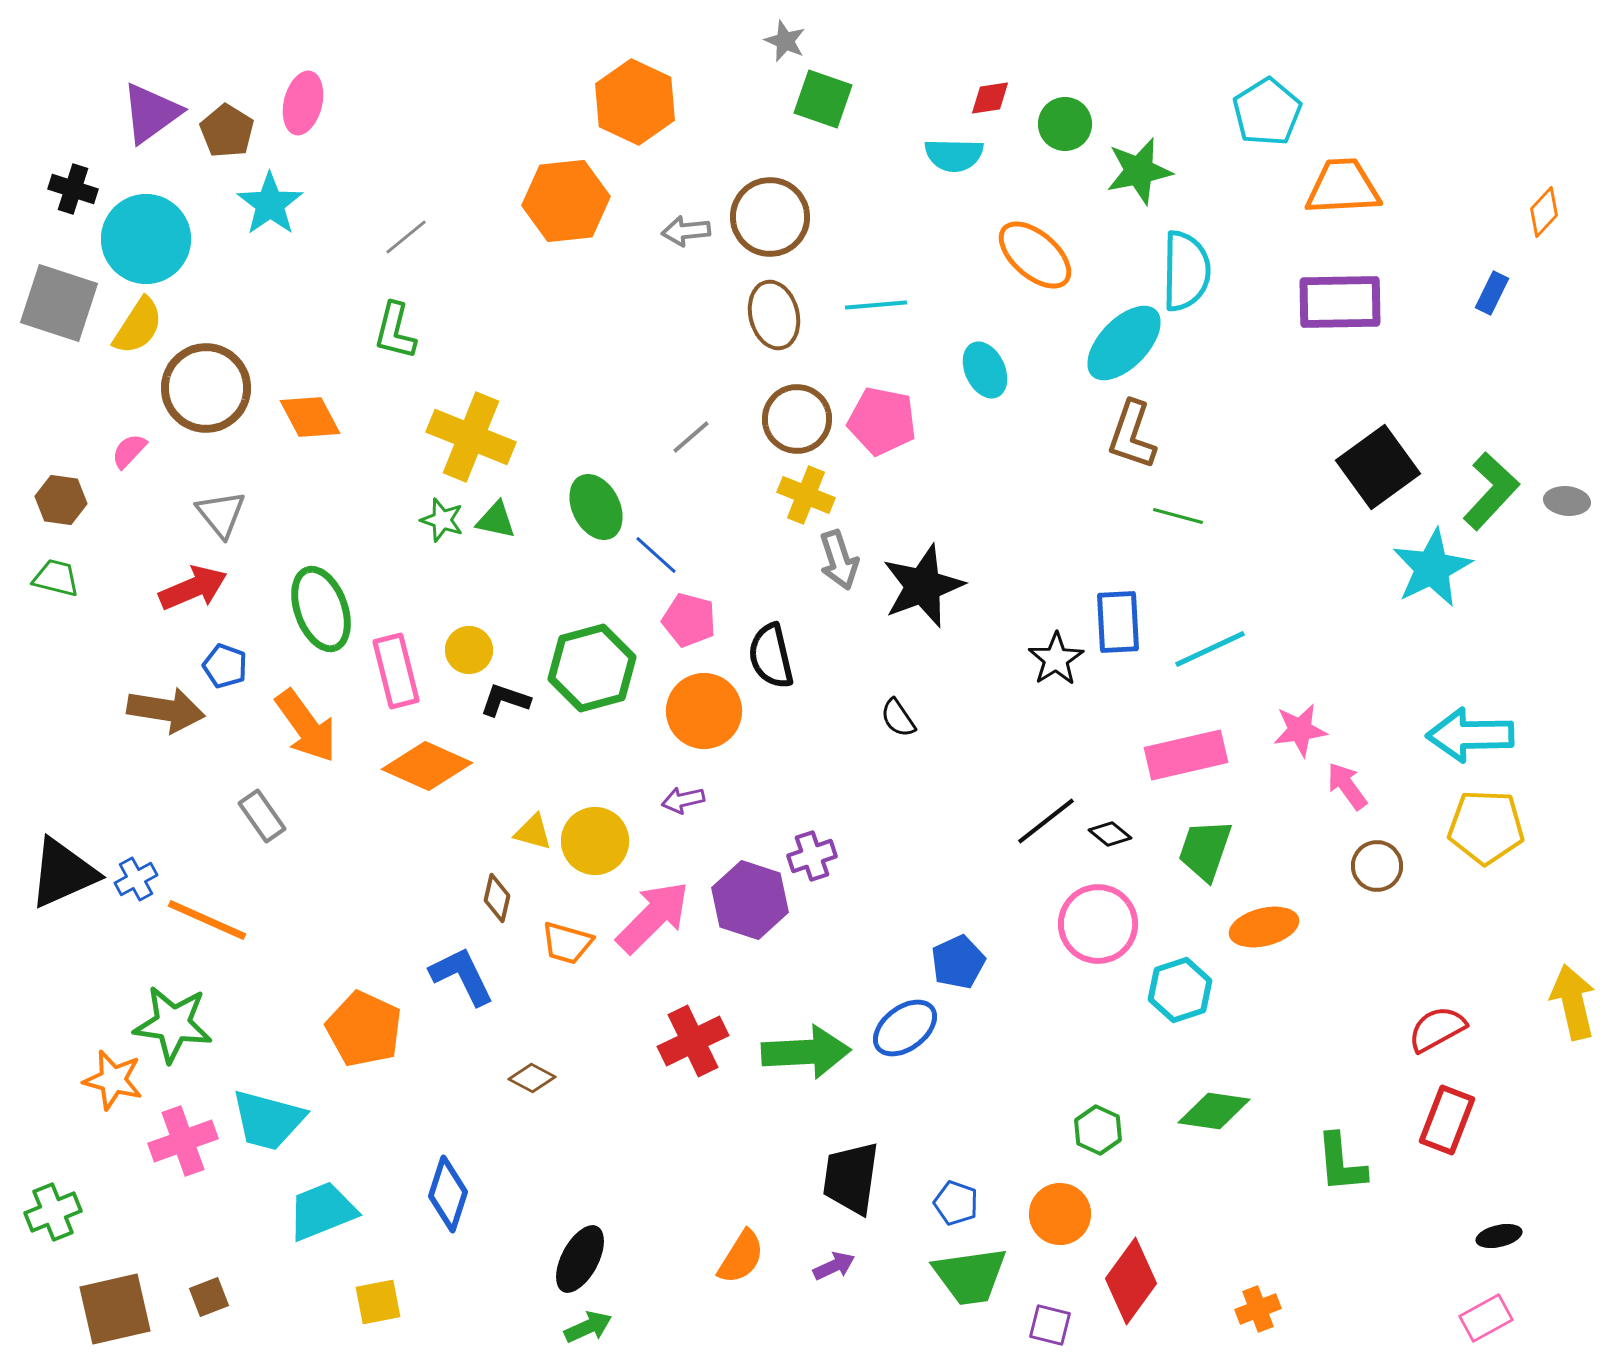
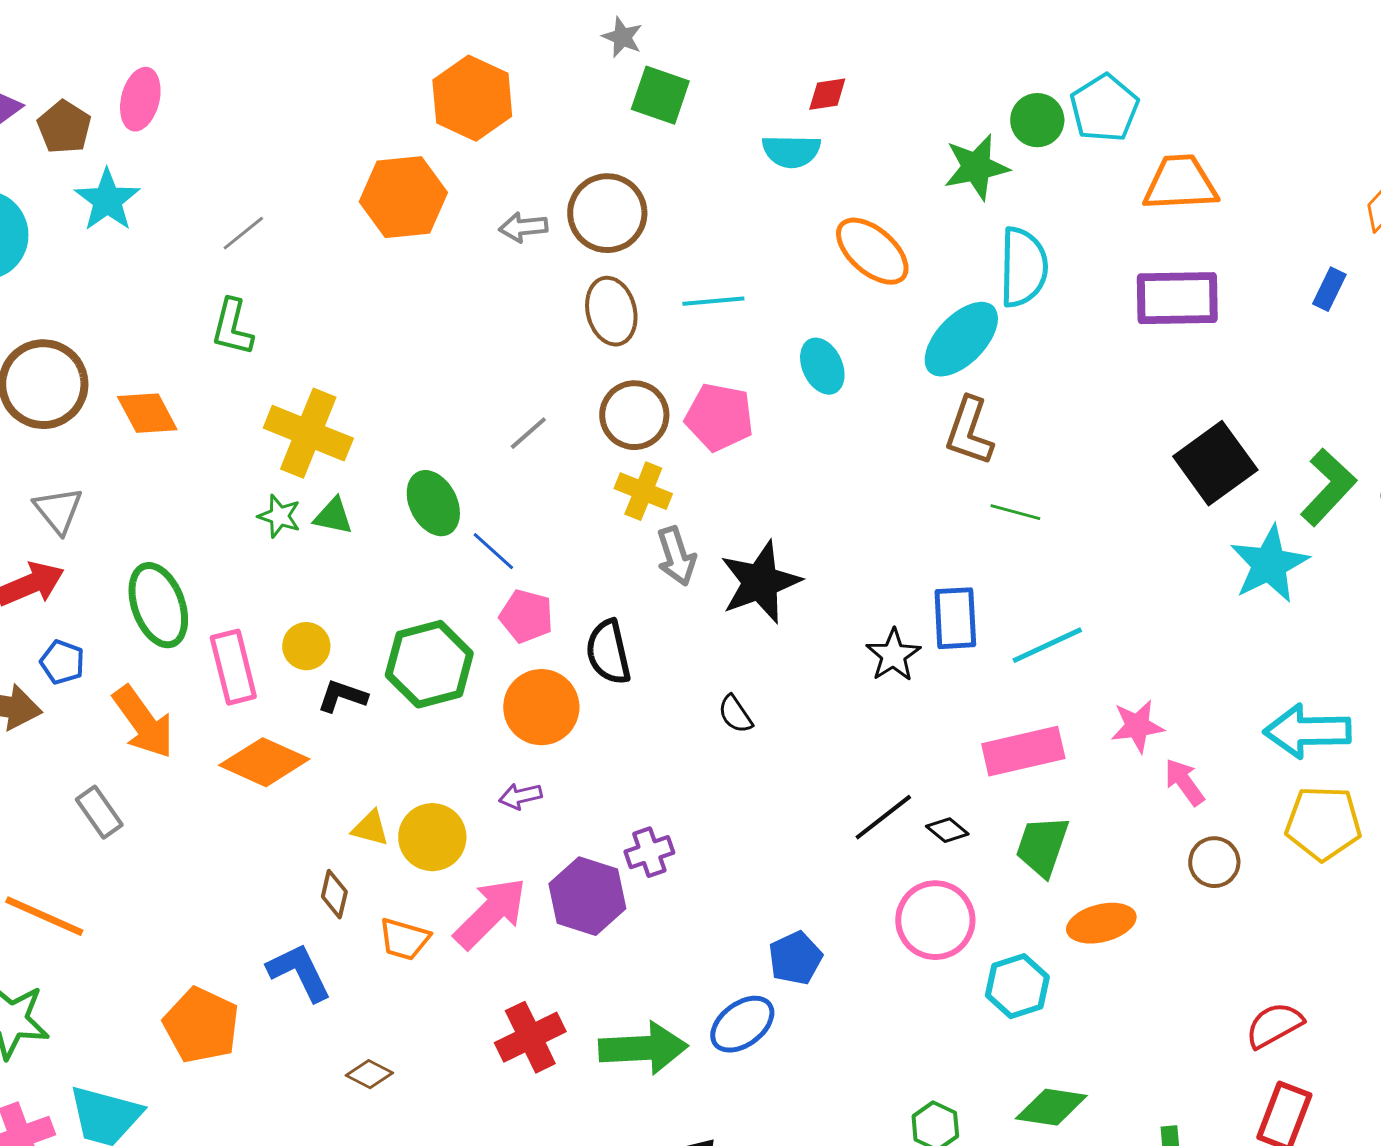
green circle: (1065, 124) -> (1037, 120), moved

